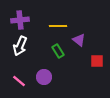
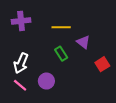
white arrow: (20, 46) -> (21, 63), moved
red square: (97, 61) -> (102, 64), turned -32

